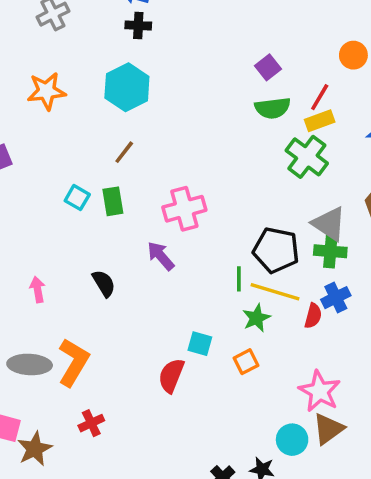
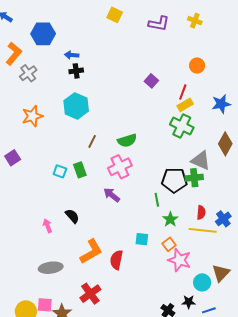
green semicircle: (273, 108) -> (127, 141), moved
brown line: (124, 152) -> (92, 141), moved
green cross: (330, 251) -> (194, 178), moved
black semicircle: (104, 283) -> (72, 216), moved
yellow line: (275, 292) -> (203, 230), moved
blue cross: (336, 298) -> (223, 219), moved
orange L-shape: (73, 362) -> (91, 252), moved, turned 40
red semicircle: (171, 376) -> (116, 260), moved
pink star: (320, 391) -> (179, 260), moved
red cross: (91, 423) -> (90, 294), size x1.5

